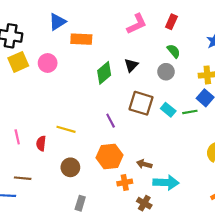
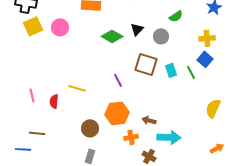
green semicircle: (174, 51) -> (176, 16), turned 96
gray circle: (166, 72) -> (161, 36), moved
green diamond: (104, 73) -> (112, 36), turned 70
cyan rectangle: (168, 110) -> (171, 70), turned 32
green line: (190, 112) -> (191, 72), turned 72
brown circle: (70, 167) -> (90, 128), moved

